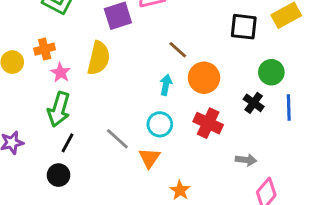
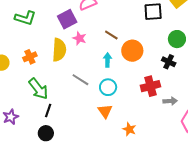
orange cross: (45, 49) -> (30, 57), moved
pink star: (61, 73) -> (79, 38), moved
green arrow: (59, 109) -> (38, 89), turned -45
red cross: (208, 123) -> (150, 86), moved, turned -30
gray line: (117, 139) -> (80, 80), moved

